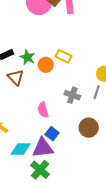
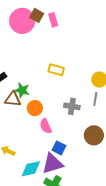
green star: (27, 57) -> (22, 90), moved
orange circle: (46, 65) -> (35, 108), moved
brown triangle: (16, 77) -> (13, 99), turned -30

